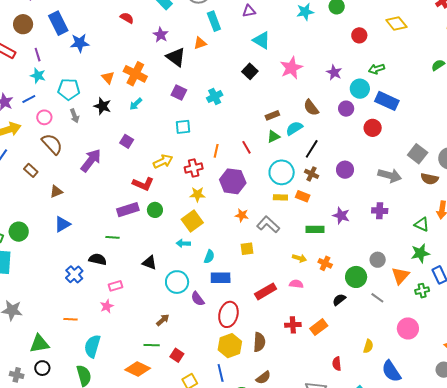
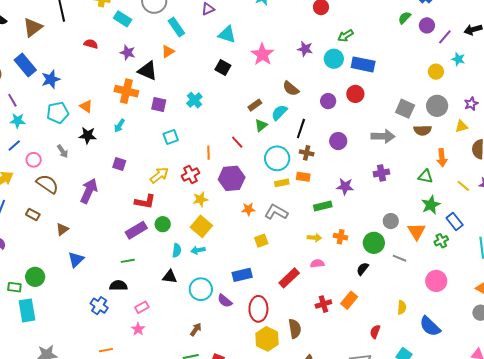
orange cross: (135, 74) -> (126, 91), moved
cyan pentagon: (69, 89) -> (58, 113), moved
purple circle: (346, 109) -> (328, 101), moved
cyan semicircle: (209, 257) -> (177, 250), moved
red semicircle: (337, 364) -> (375, 332), turned 40

